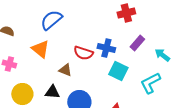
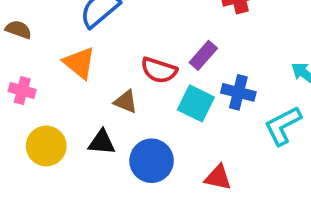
purple rectangle: (137, 43) -> (203, 55), moved
blue cross: (106, 48) -> (238, 92), moved
cyan square: (118, 71) -> (196, 103), moved

